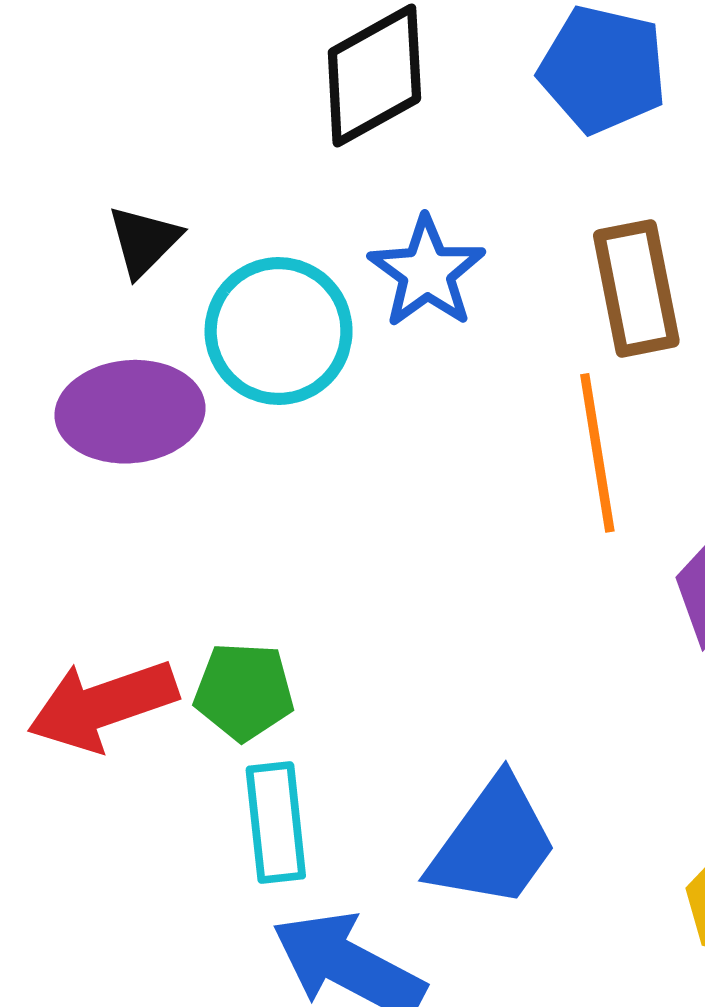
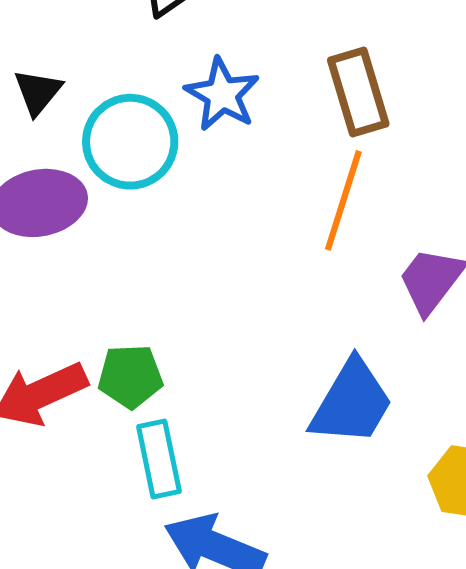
orange line: (597, 453) -> (343, 200), turned 32
blue trapezoid: (493, 843) -> (352, 403), moved

